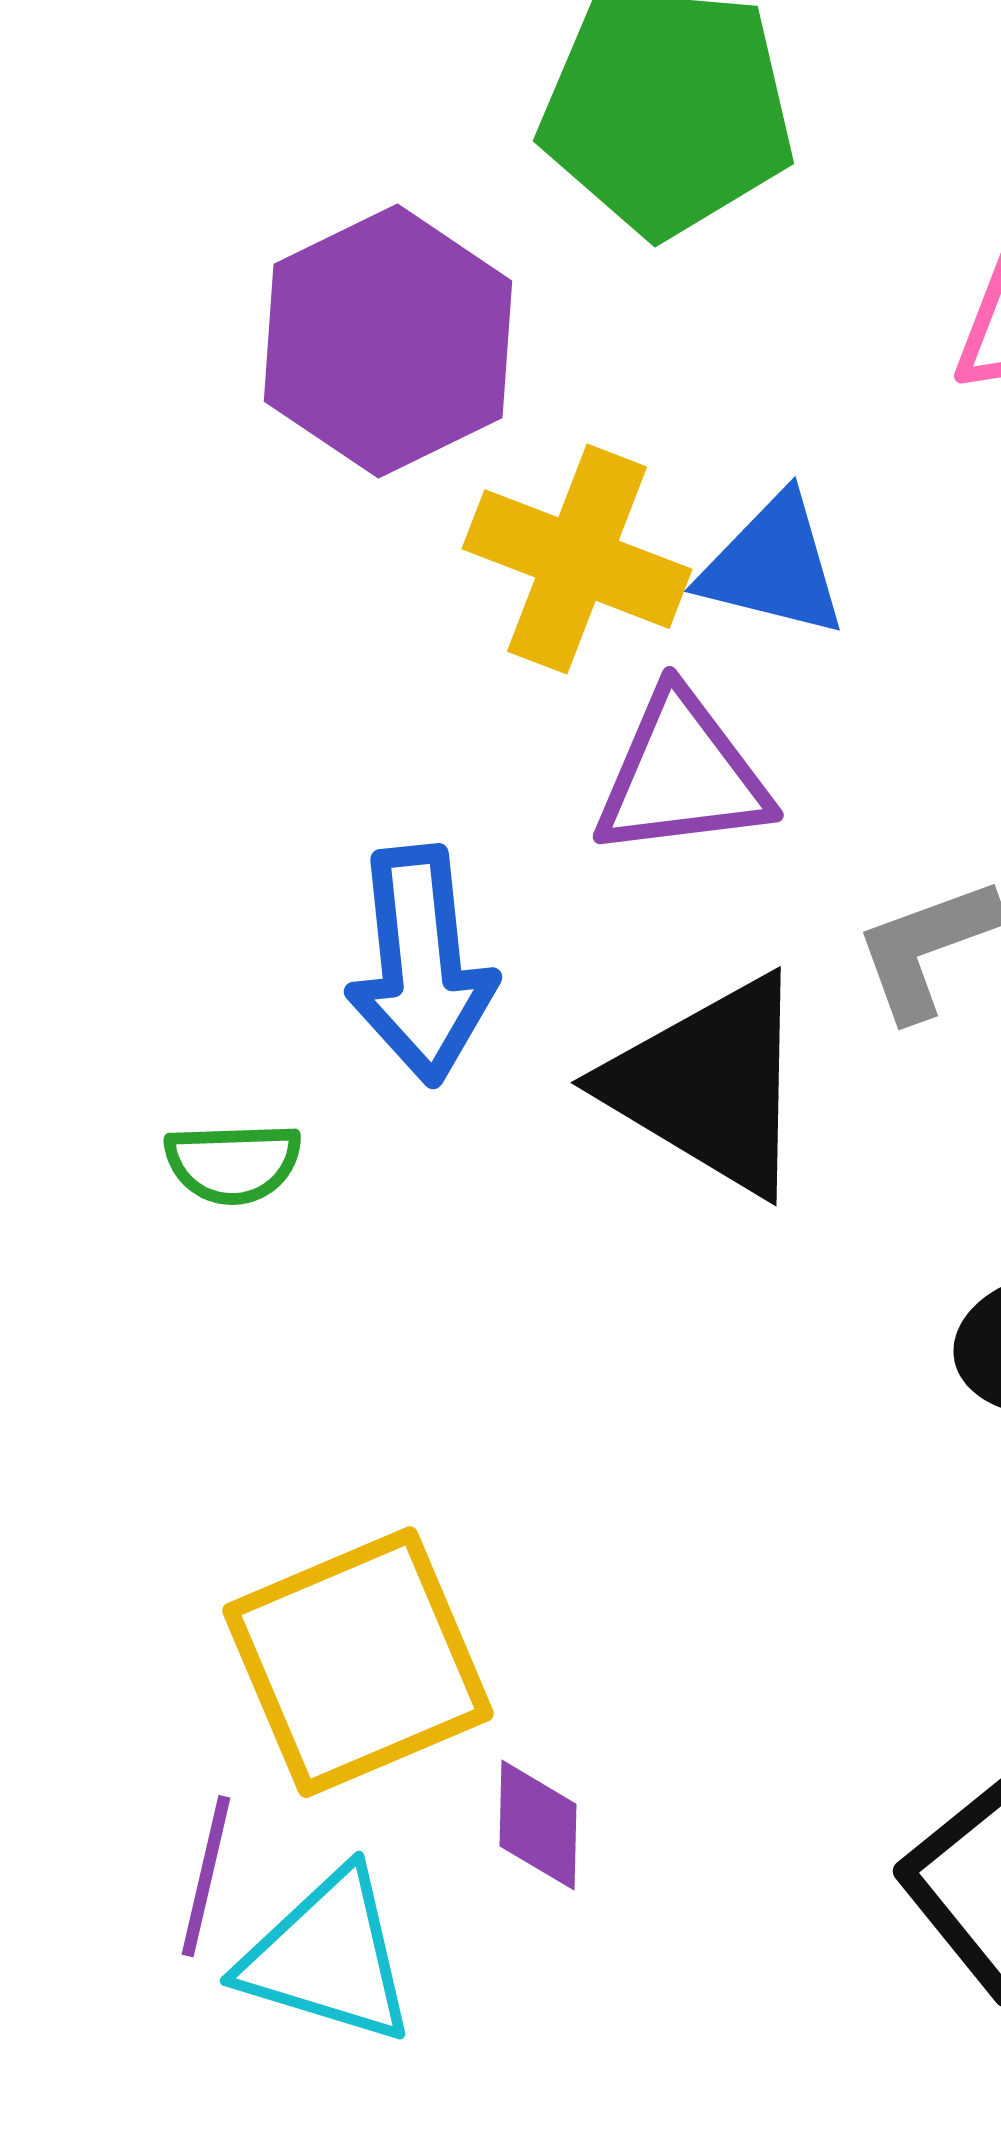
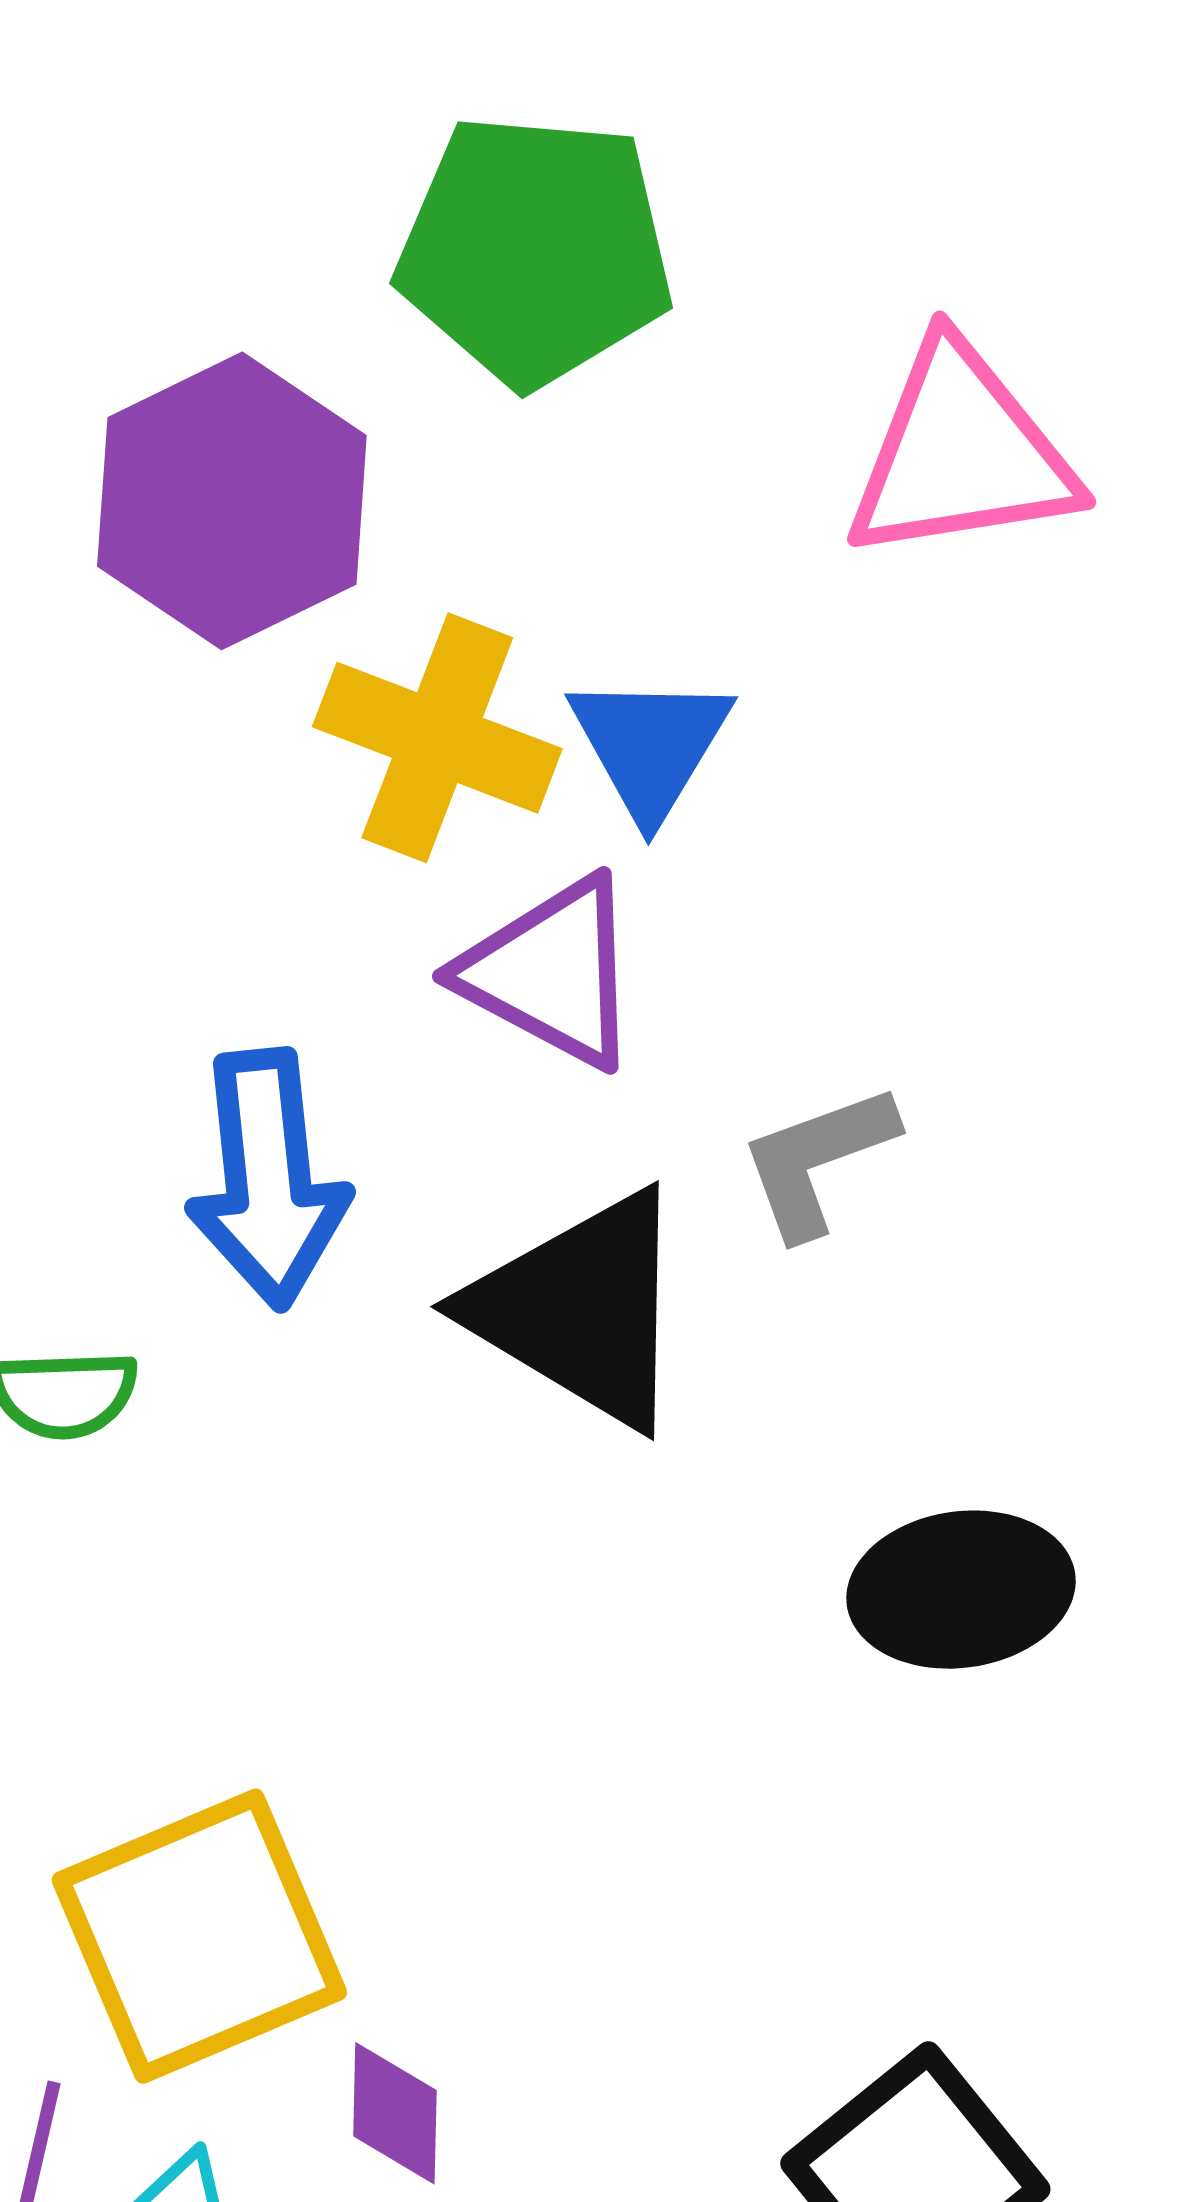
blue triangle: (773, 566) -> (650, 745), turned 47
purple triangle: (682, 775) -> (551, 972), turned 35

